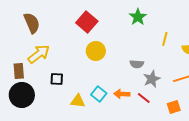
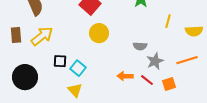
brown rectangle: (19, 71) -> (16, 35), moved
cyan square: (99, 94) -> (78, 68), moved
yellow triangle: (78, 101) -> (75, 90), moved, turned 42
orange square: (174, 107) -> (169, 84), moved

